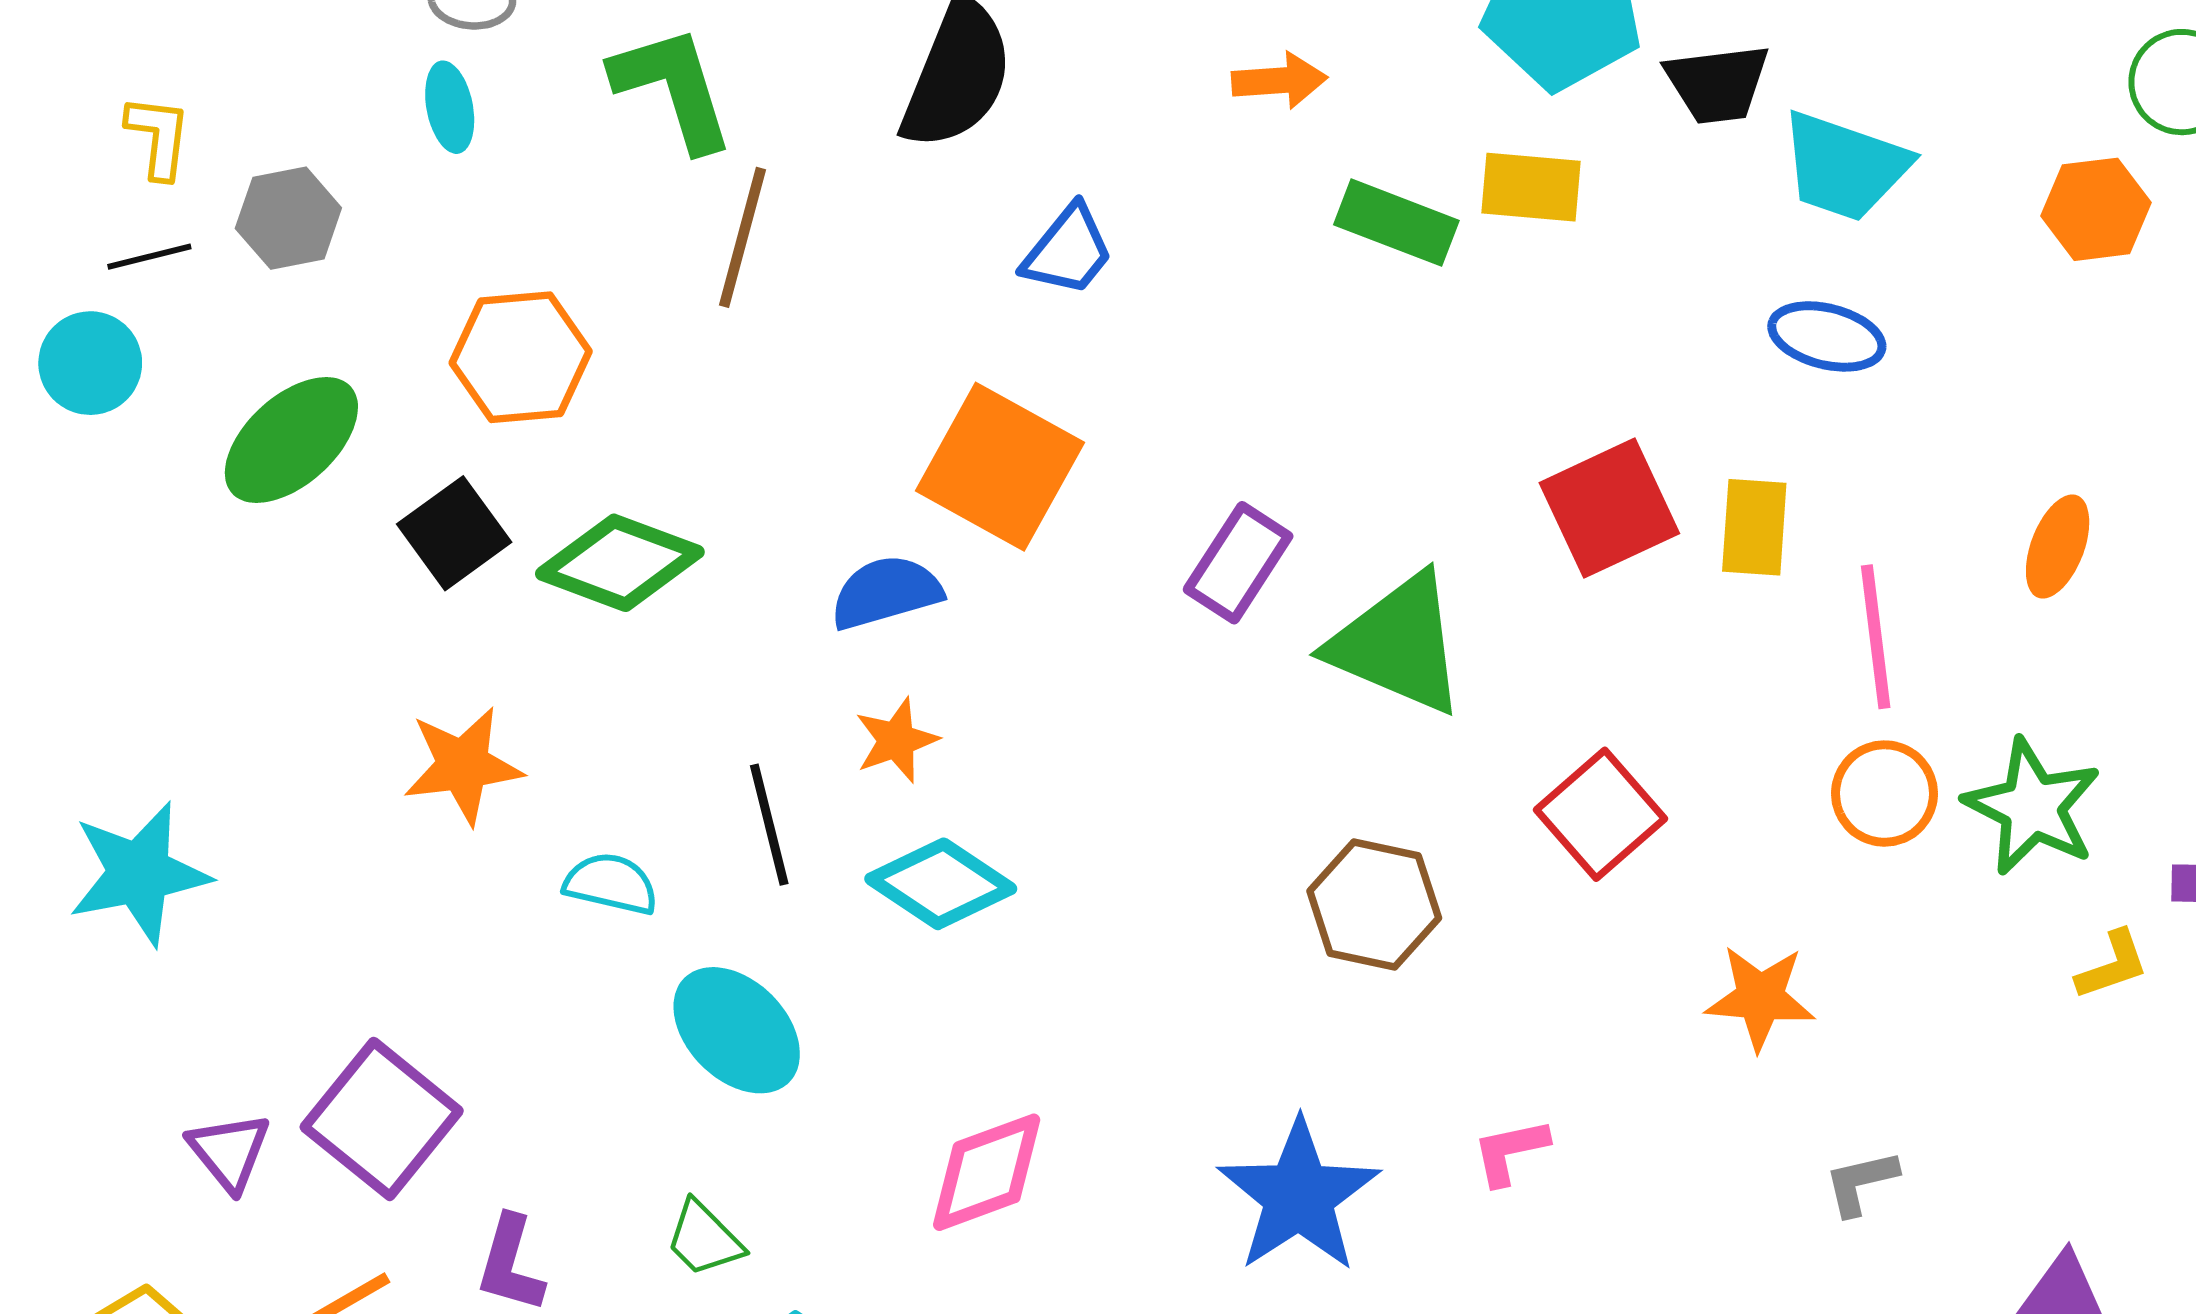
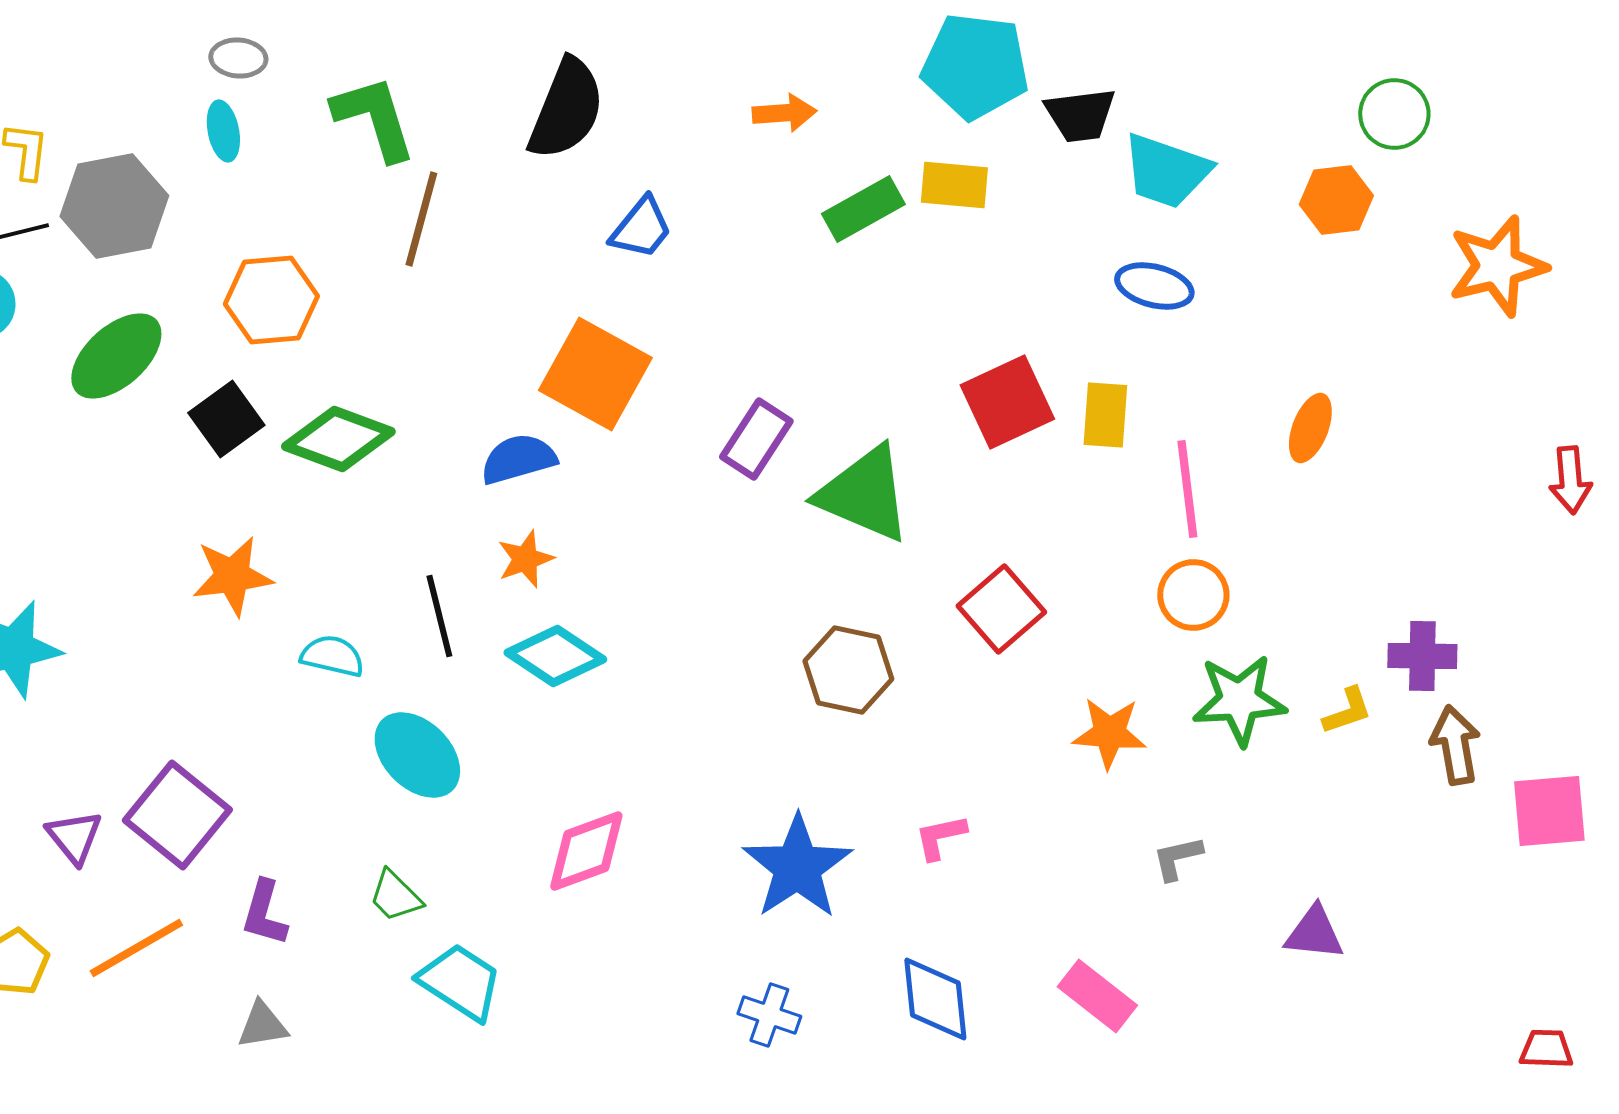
gray hexagon: (288, 218) -> (114, 206), size x1.5
green rectangle: (1396, 223) -> (863, 209), turned -50
green star: (2032, 807) -> (1239, 700), moved, turned -30

